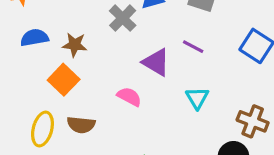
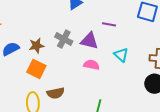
gray cross: (123, 18) -> (64, 39), moved
pink semicircle: (129, 97) -> (91, 65), moved

